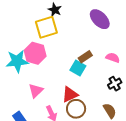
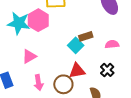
pink semicircle: (113, 58) -> (112, 44), turned -40
black cross: (115, 84) -> (107, 70), turned -32
red triangle: (70, 95) -> (77, 71), moved

